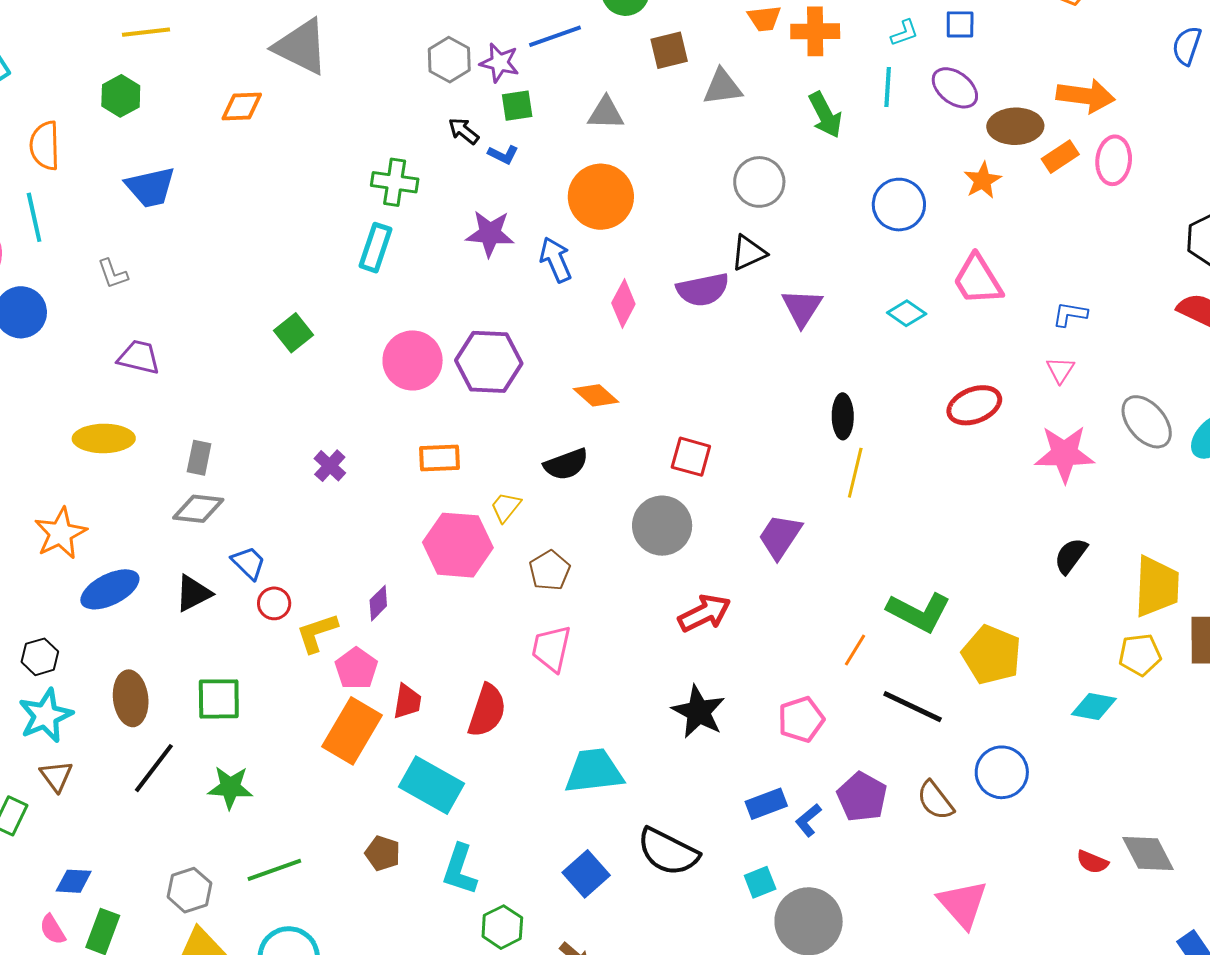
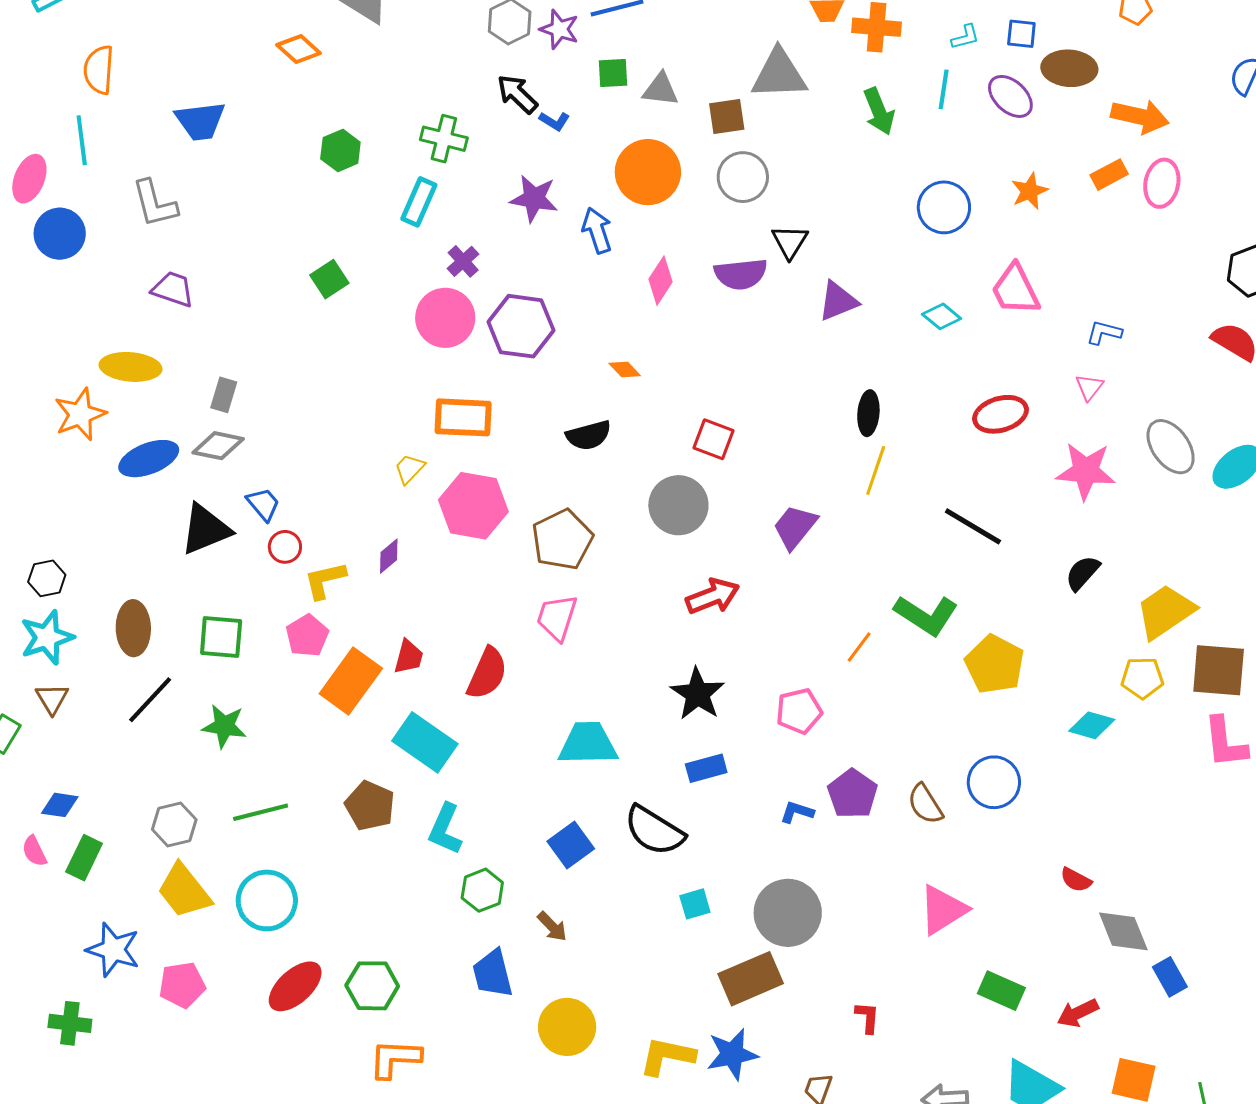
brown square: (669, 50) -> (727, 117), moved
gray triangle: (722, 87) -> (779, 74), size x1.4
green hexagon: (121, 96) -> (340, 150), moved
orange diamond: (242, 106) -> (299, 49), turned 39
green square: (517, 106) -> (613, 73), moved
brown ellipse: (1015, 126) -> (1069, 68), moved
black arrow: (464, 131) -> (517, 94), size x1.4
gray circle: (759, 182) -> (743, 177), moved
black triangle: (749, 253) -> (790, 242), turned -39
gray L-shape: (113, 274) -> (155, 204), size x1.6
purple triangle: (802, 308) -> (838, 301), turned 30
orange diamond: (596, 395) -> (625, 369), size x0.7
orange rectangle: (440, 458) -> (463, 417), size x1.4
purple cross: (330, 466) -> (463, 261), moved
yellow trapezoid: (506, 507) -> (409, 469), moved
orange star: (60, 533) -> (80, 414), moved
brown pentagon: (550, 571) -> (562, 540), size x1.5
yellow trapezoid: (1157, 586) -> (1165, 612), turned -132
blue ellipse: (110, 589) -> (149, 459), moved
black triangle: (193, 593) -> (205, 529), size x1.4
pink pentagon: (356, 669) -> (307, 636), moved
black line: (913, 707) -> (973, 526), moved
blue rectangle: (766, 804) -> (706, 768), moved
blue L-shape: (808, 820) -> (797, 812), turned 52
brown pentagon: (383, 853) -> (370, 806), size x1.4
gray diamond: (1148, 854) -> (1123, 931), moved
cyan square: (760, 882) -> (695, 904), moved
pink triangle: (963, 904) -> (943, 910), turned 34

